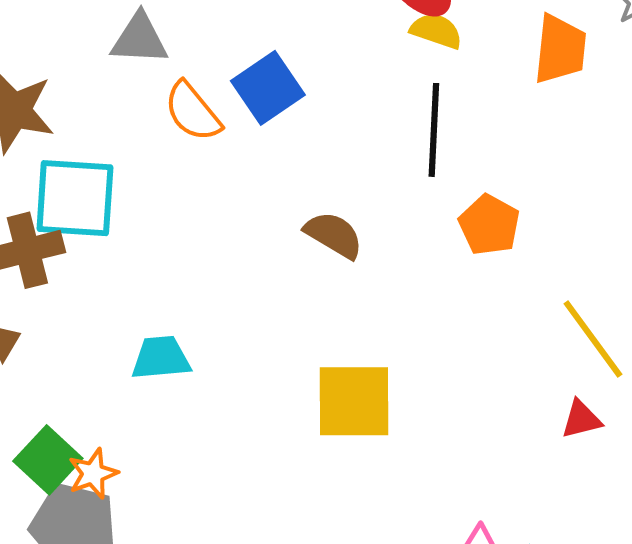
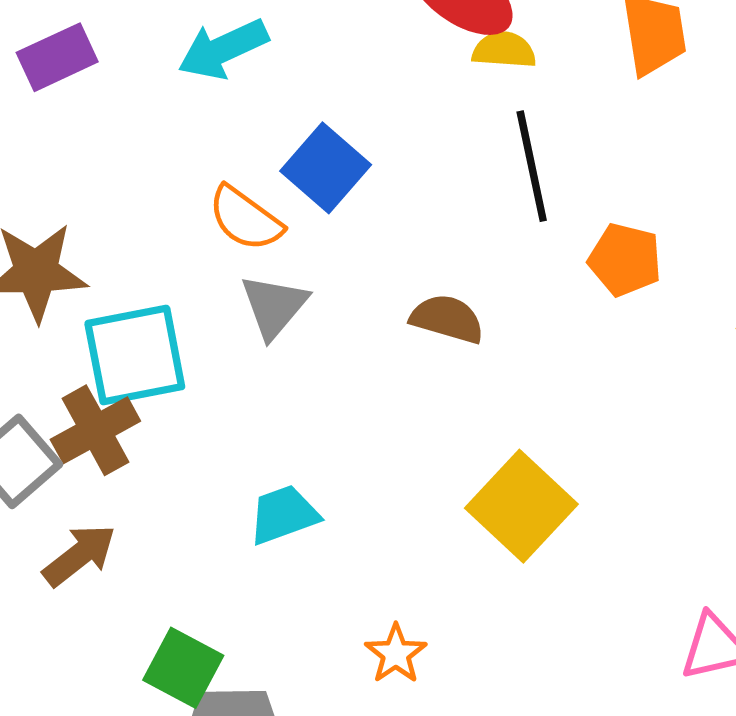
gray triangle: (140, 39) -> (274, 306), moved, turned -38
yellow square: (354, 401) -> (521, 506), turned -32
orange star: (93, 474) -> (396, 654), moved

